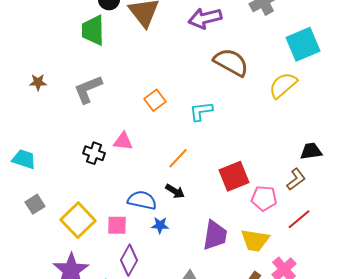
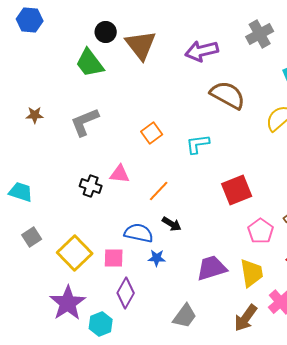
green trapezoid: (93, 30) -> (90, 63), turned -36
orange line: (178, 158) -> (159, 191), moved
red square: (234, 176) -> (237, 190), moved
pink pentagon: (264, 198) -> (261, 231), turned 30
purple trapezoid: (215, 235) -> (212, 268), turned -116
yellow trapezoid: (255, 240) -> (252, 273), turned -108

